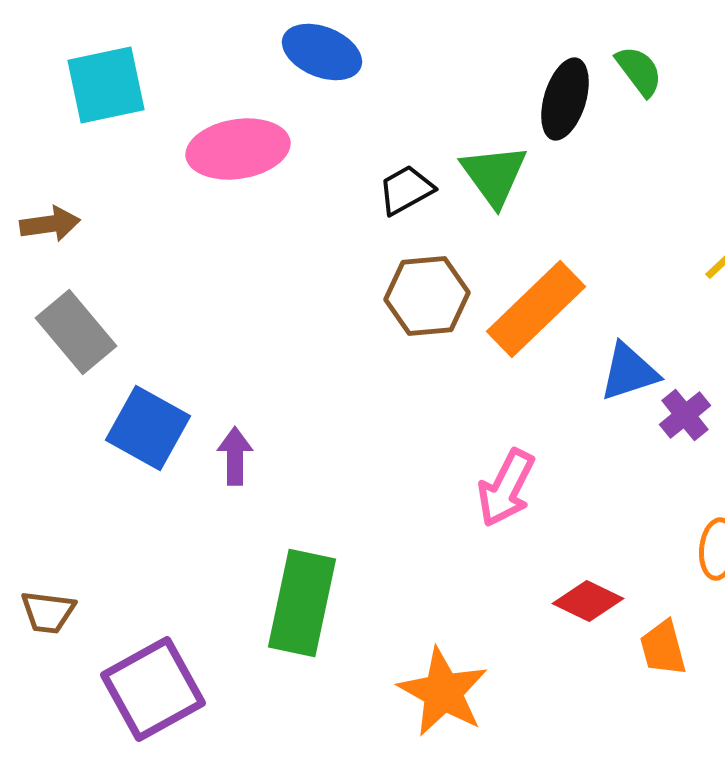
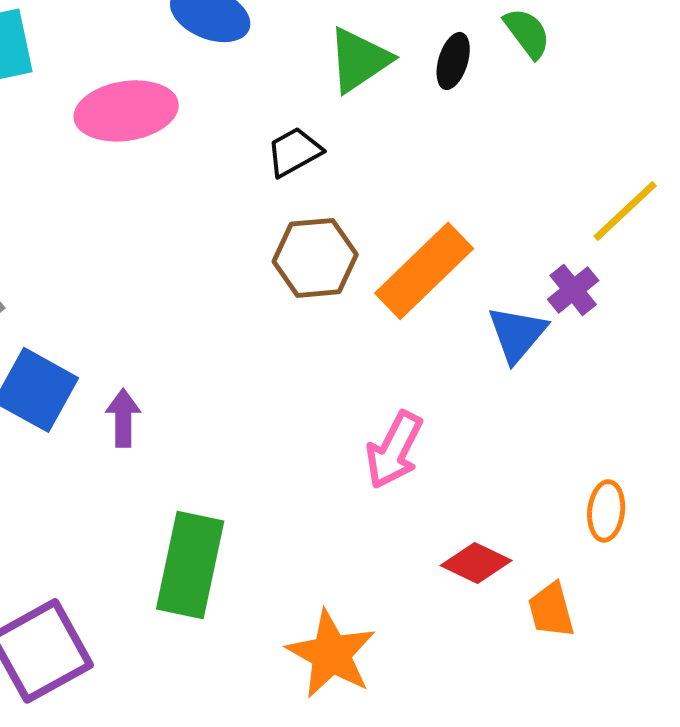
black ellipse: (565, 99) -> (453, 61), size x0.7
green triangle: (494, 175) -> (359, 60), moved, turned 32
blue triangle: (629, 372) -> (517, 334), turned -32
purple cross: (685, 415) -> (573, 290), moved

